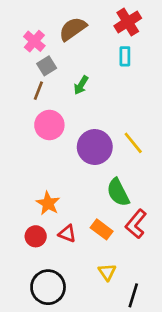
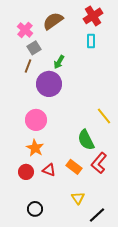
pink circle: (49, 125) -> (36, 120), moved
yellow line: (133, 143) -> (104, 116), moved
purple circle: (95, 147) -> (49, 84), moved
black circle: (48, 287) -> (35, 209), size x0.6
black line: (133, 295) -> (97, 215), turned 30

